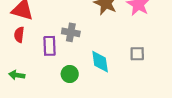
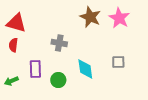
purple rectangle: (49, 46) -> (35, 69), moved
green arrow: (17, 75) -> (11, 81), turned -32

